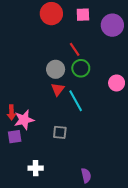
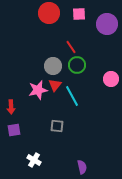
pink star: (24, 120) -> (38, 90), moved
white cross: (36, 168) -> (34, 160), turned 32

